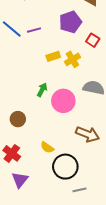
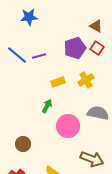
red square: (93, 40) -> (97, 48), moved
yellow cross: (72, 59) -> (86, 80), moved
green arrow: (42, 90) -> (47, 106), moved

